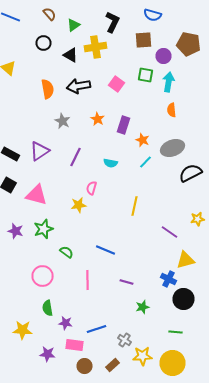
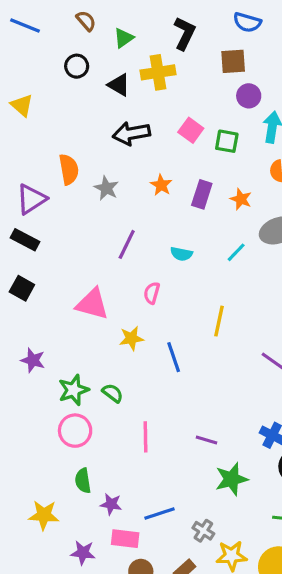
purple circle: (164, 56) -> (249, 96), moved
green square: (146, 75) -> (227, 141), moved
orange semicircle: (48, 89) -> (69, 169), moved
orange star: (142, 140) -> (241, 199), moved
purple triangle: (40, 151) -> (31, 199), moved
pink triangle: (36, 195) -> (92, 304), moved
yellow star: (78, 205) -> (131, 338), moved
green star: (44, 229) -> (74, 390), moved
blue line: (106, 250) -> (174, 357), moved, turned 48
green star: (142, 307) -> (232, 479), size x1.5

